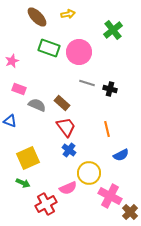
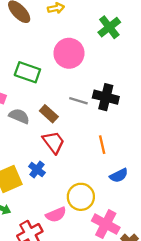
green rectangle: (49, 48) -> (27, 72), moved
gray line: (87, 83) -> (78, 101), moved
black cross: (110, 89) -> (106, 97), size x1.5
blue cross: (69, 150) -> (37, 170), moved

